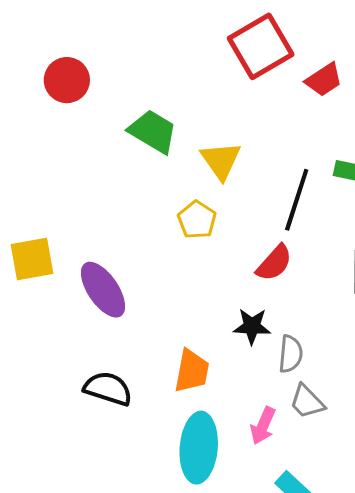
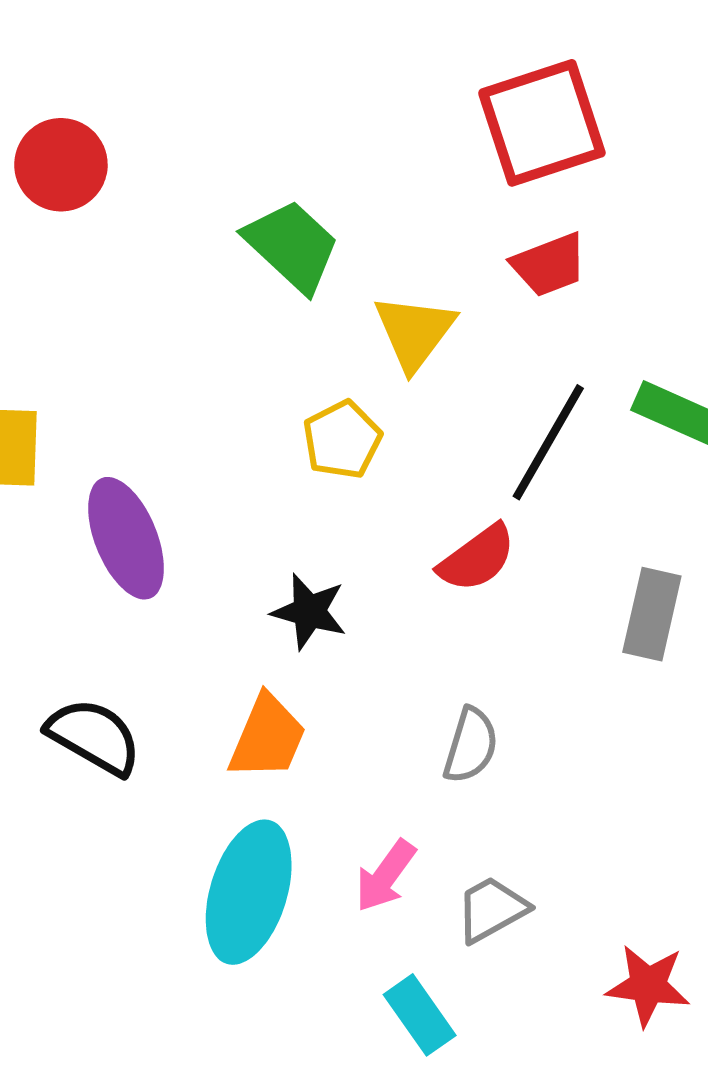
red circle: (67, 80) -> (61, 165), moved
red trapezoid: (324, 80) -> (549, 265), moved
black star: (252, 326) -> (309, 611), moved
gray trapezoid: (307, 402) -> (492, 909), moved, turned 93

